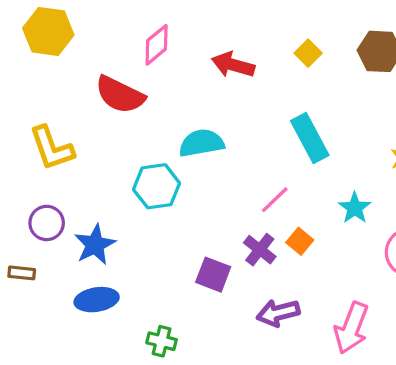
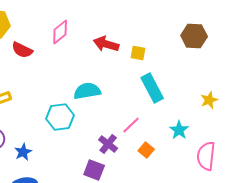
yellow square: (308, 53) -> (138, 53), moved, turned -35
red semicircle: (120, 95) -> (22, 50), moved, size x0.7
blue star: (95, 245) -> (23, 152), size x0.7
purple cross: (260, 250) -> (108, 144), moved

